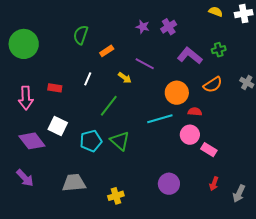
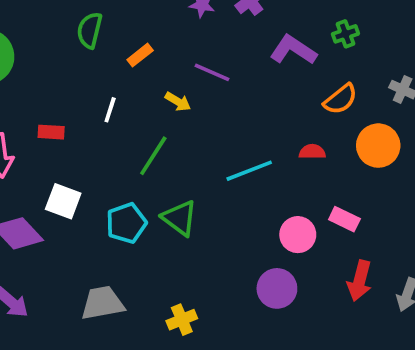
orange circle: (177, 93) -> (378, 146), moved
pink circle: (190, 135) -> (298, 235), moved
red arrow: (214, 184) -> (360, 281), size x1.5

